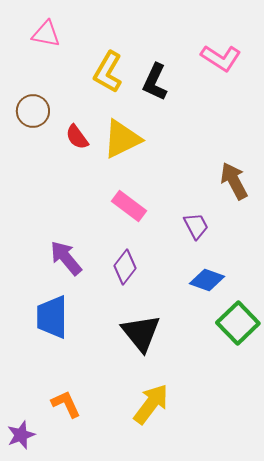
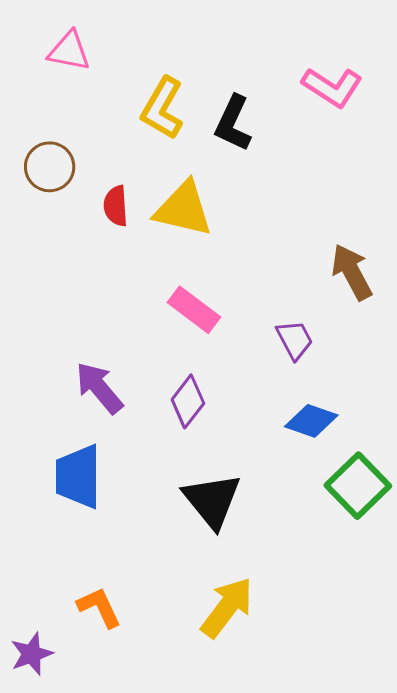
red semicircle: (77, 137) -> (116, 206), turned 32
yellow triangle: (122, 139) -> (183, 209), turned 39

